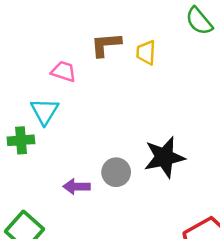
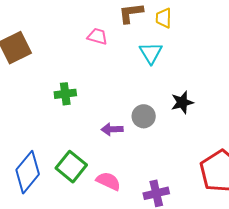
cyan triangle: (45, 111) -> (151, 53), moved
black star: (164, 157) -> (182, 102), size x0.7

